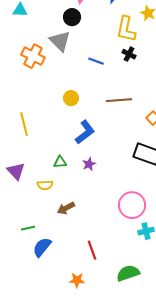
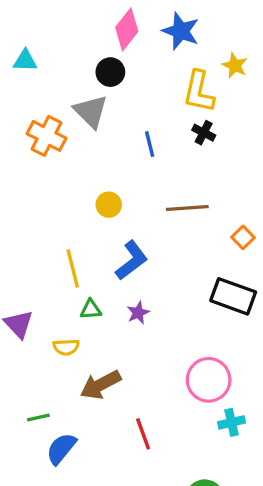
blue line: (96, 61) -> (150, 144), turned 56
yellow line: (24, 124) -> (73, 269), moved
brown arrow: (66, 208) -> (101, 385), size x1.4
red line: (92, 250) -> (143, 434), moved

